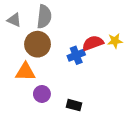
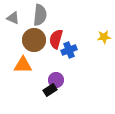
red semicircle: (93, 43) -> (56, 39), moved, turned -54
purple circle: (42, 94) -> (56, 80), moved
black rectangle: (74, 105) -> (50, 90), moved, turned -48

